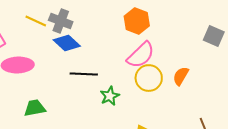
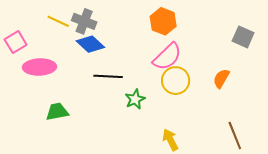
orange semicircle: (181, 76) -> (221, 78), moved

